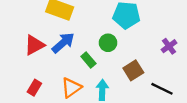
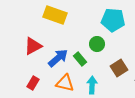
blue arrow: (63, 43) -> (58, 58), moved
orange triangle: (71, 88) -> (65, 83), turned 48

